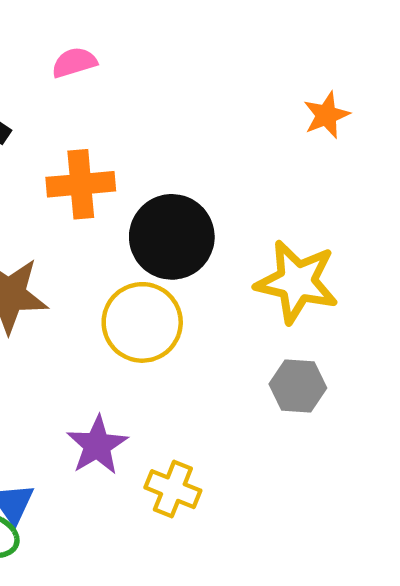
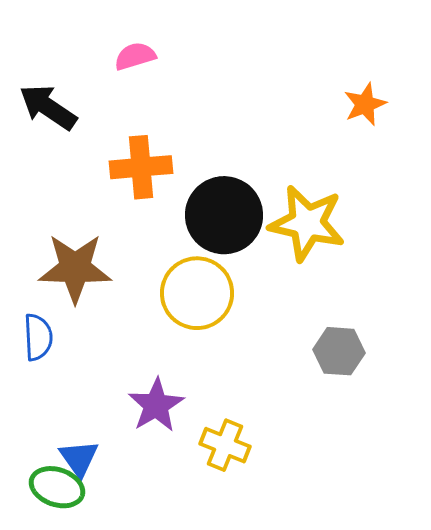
yellow star: (297, 282) -> (307, 223), moved

